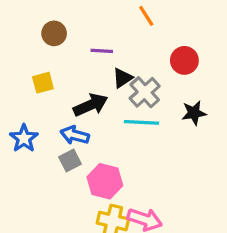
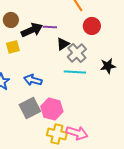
brown circle: (54, 33) -> (11, 20), moved
red circle: (184, 60) -> (92, 26), moved
black arrow: (91, 105) -> (32, 30), moved
gray square: (70, 161) -> (30, 108), moved, size x1.5

